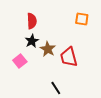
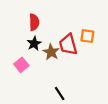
orange square: (82, 19) -> (87, 36), moved
red trapezoid: (69, 57) -> (68, 45), moved

